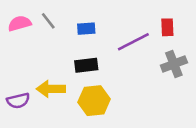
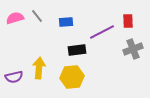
black rectangle: (86, 65) -> (77, 50), moved
yellow arrow: (51, 89) -> (39, 68), turned 95

